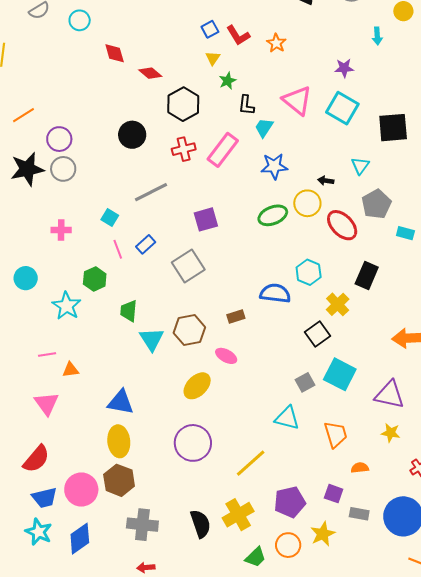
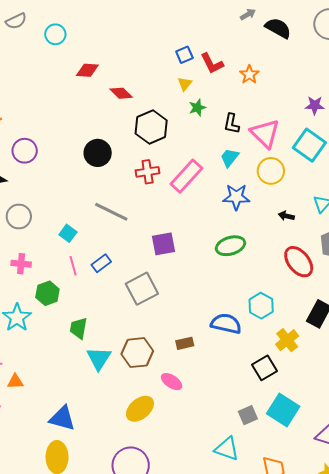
red diamond: (115, 53) -> (87, 70), turned -75
black L-shape: (246, 105) -> (232, 124), moved
gray circle: (63, 169) -> (19, 216), moved
gray line: (151, 192) -> (111, 212), turned 48
yellow circle: (307, 203) -> (271, 171), moved
pink cross: (61, 230) -> (21, 264), moved

